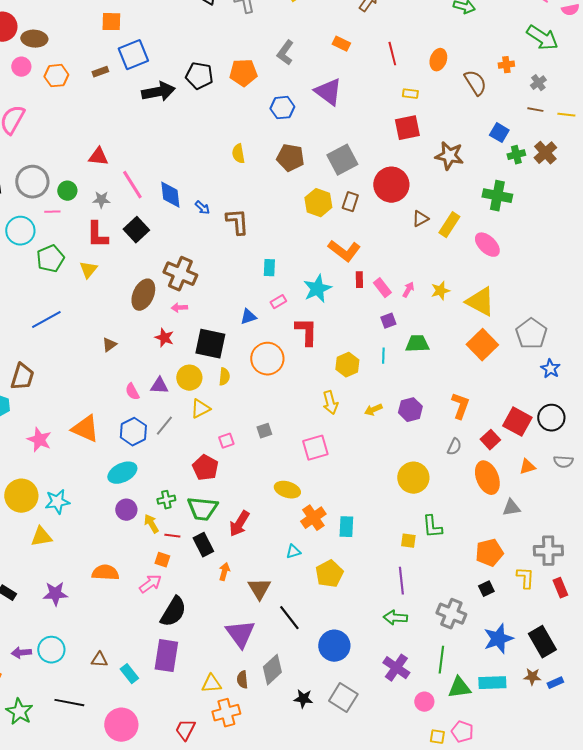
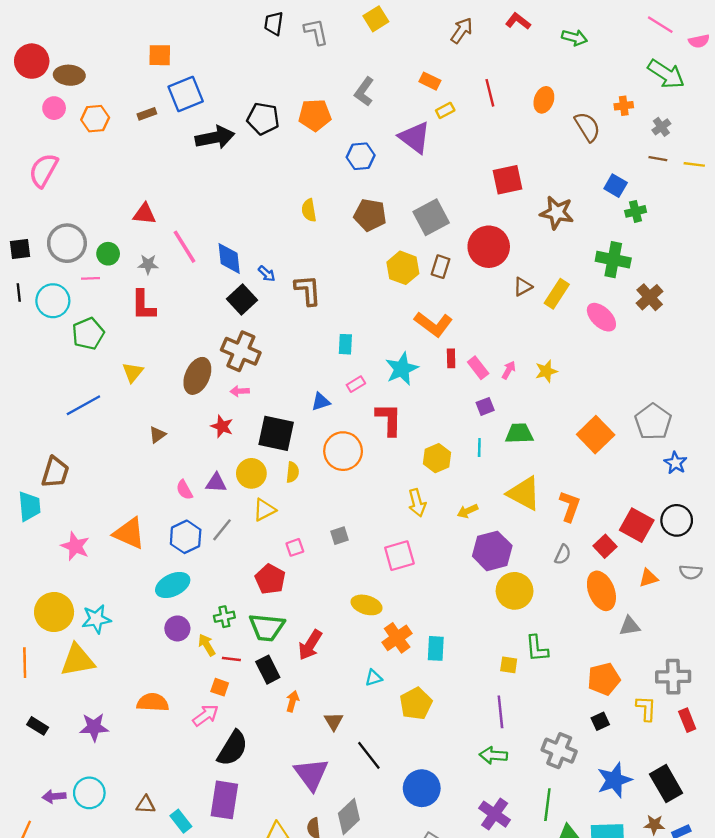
yellow rectangle: (410, 94) -> (445, 110), moved, turned -35
brown cross: (545, 153) -> (650, 297), moved
black square: (136, 230) -> (242, 300), moved
yellow triangle: (88, 270) -> (133, 372), moved
yellow triangle: (480, 302) -> (524, 493), moved
purple hexagon: (410, 410) -> (492, 551), moved, size x1.4
yellow triangle: (41, 537) -> (78, 660), size x1.4
brown triangle: (259, 589) -> (334, 721), size x0.7

